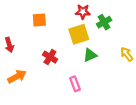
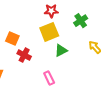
orange square: (39, 20) -> (12, 39), moved, turned 32
green cross: (104, 22) -> (81, 21), moved

